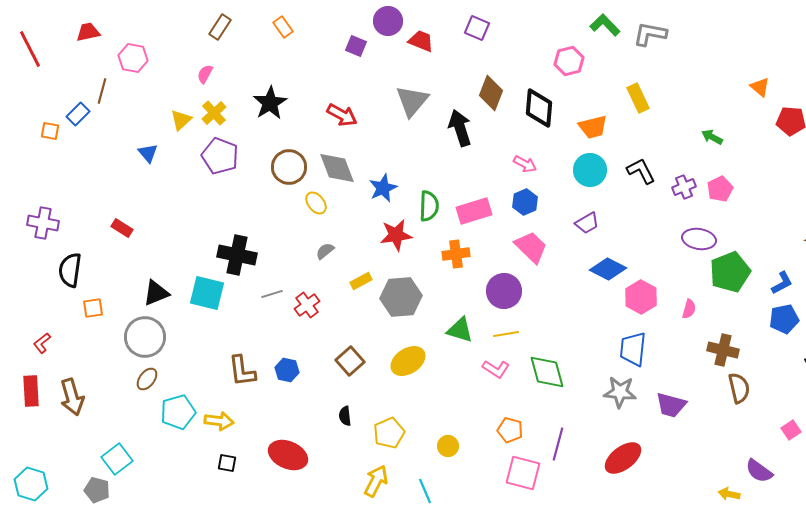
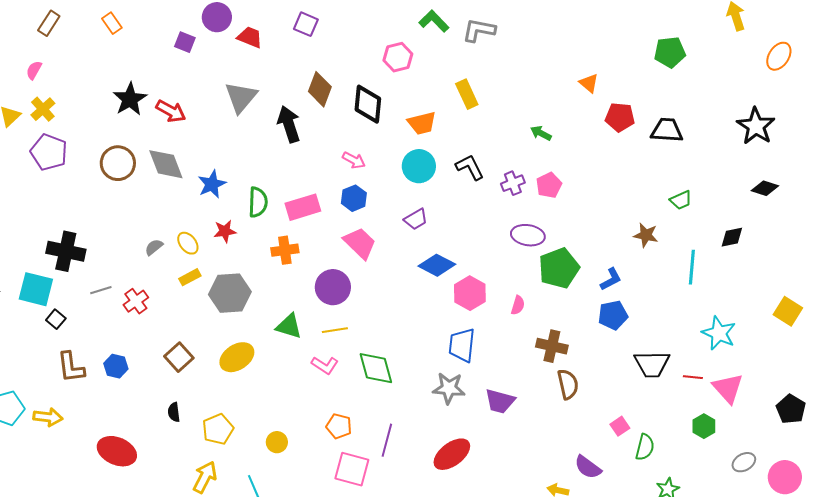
black star: (270, 103) -> (130, 99), moved
yellow ellipse: (316, 203) -> (188, 243), moved
red star: (396, 235) -> (225, 231), size x0.7
black square: (227, 463) -> (56, 319), moved, turned 30

